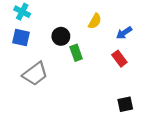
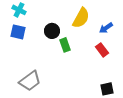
yellow semicircle: (95, 21) -> (81, 18), size x1.5
gray trapezoid: (35, 74) -> (30, 81), moved

